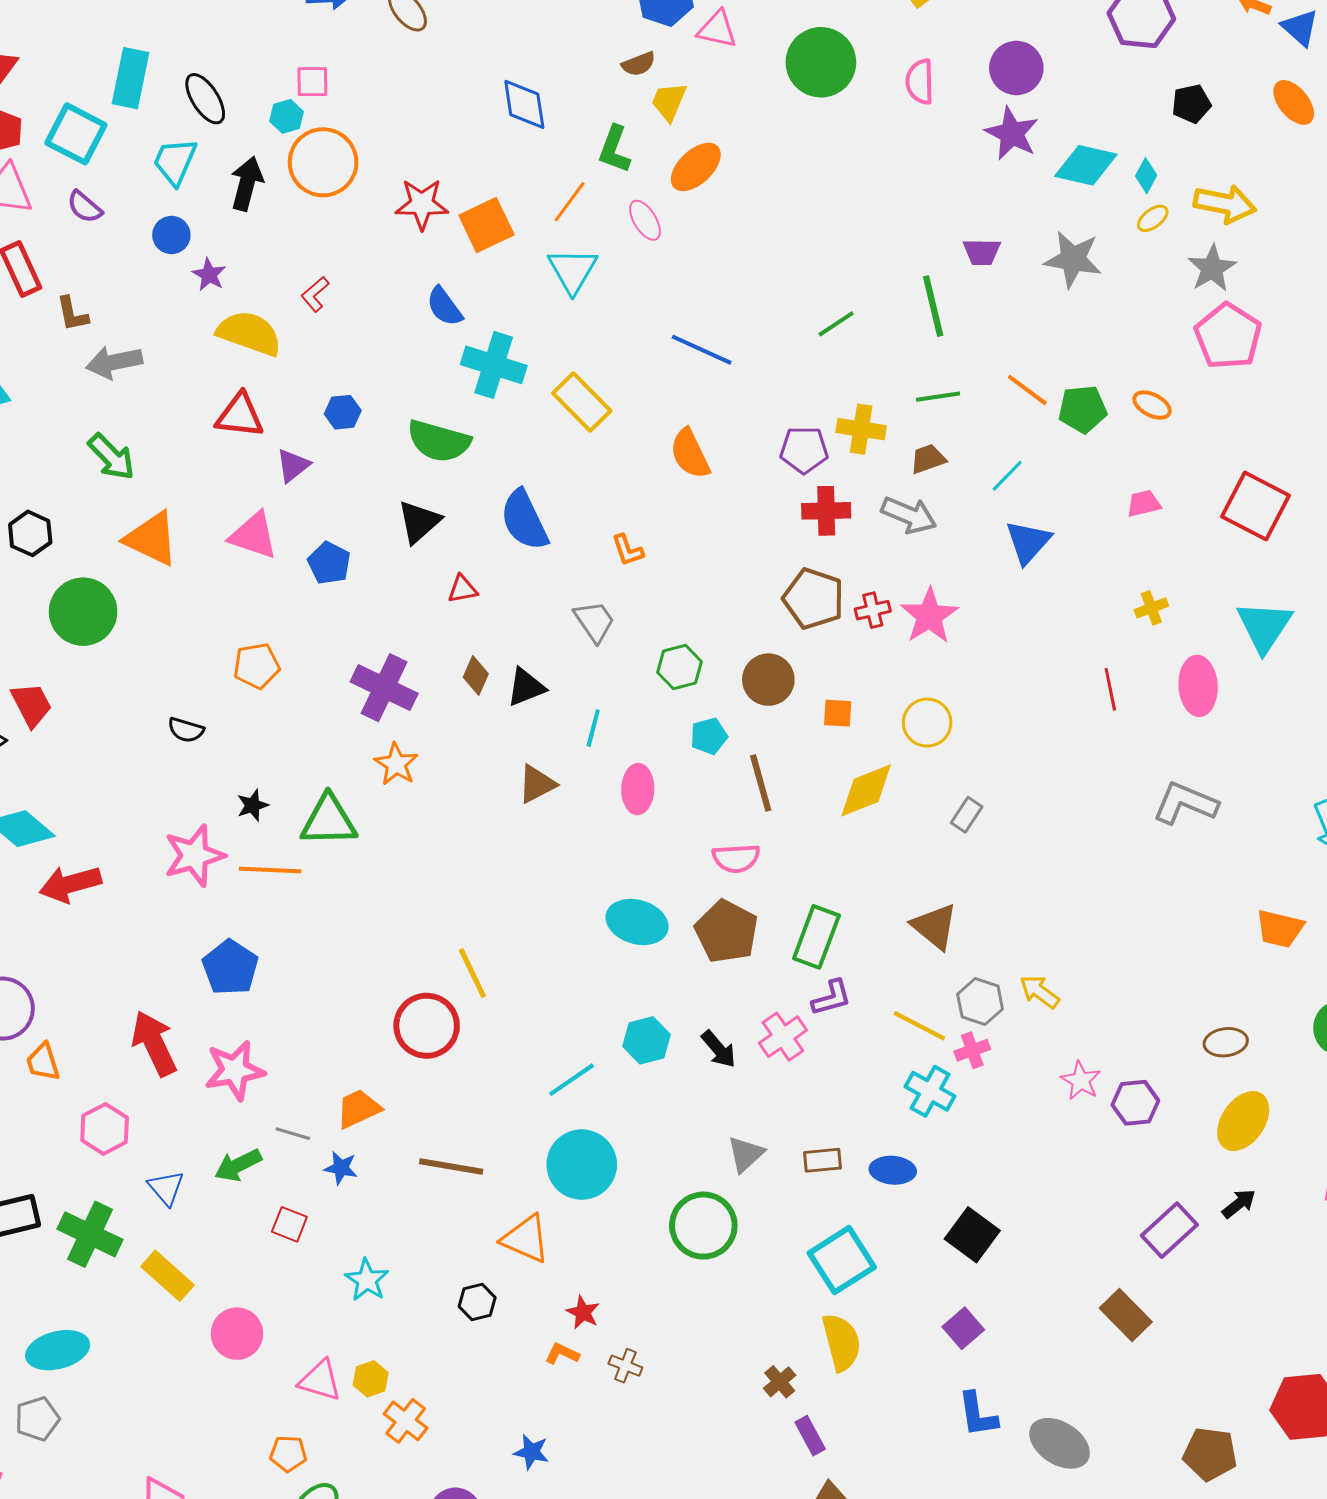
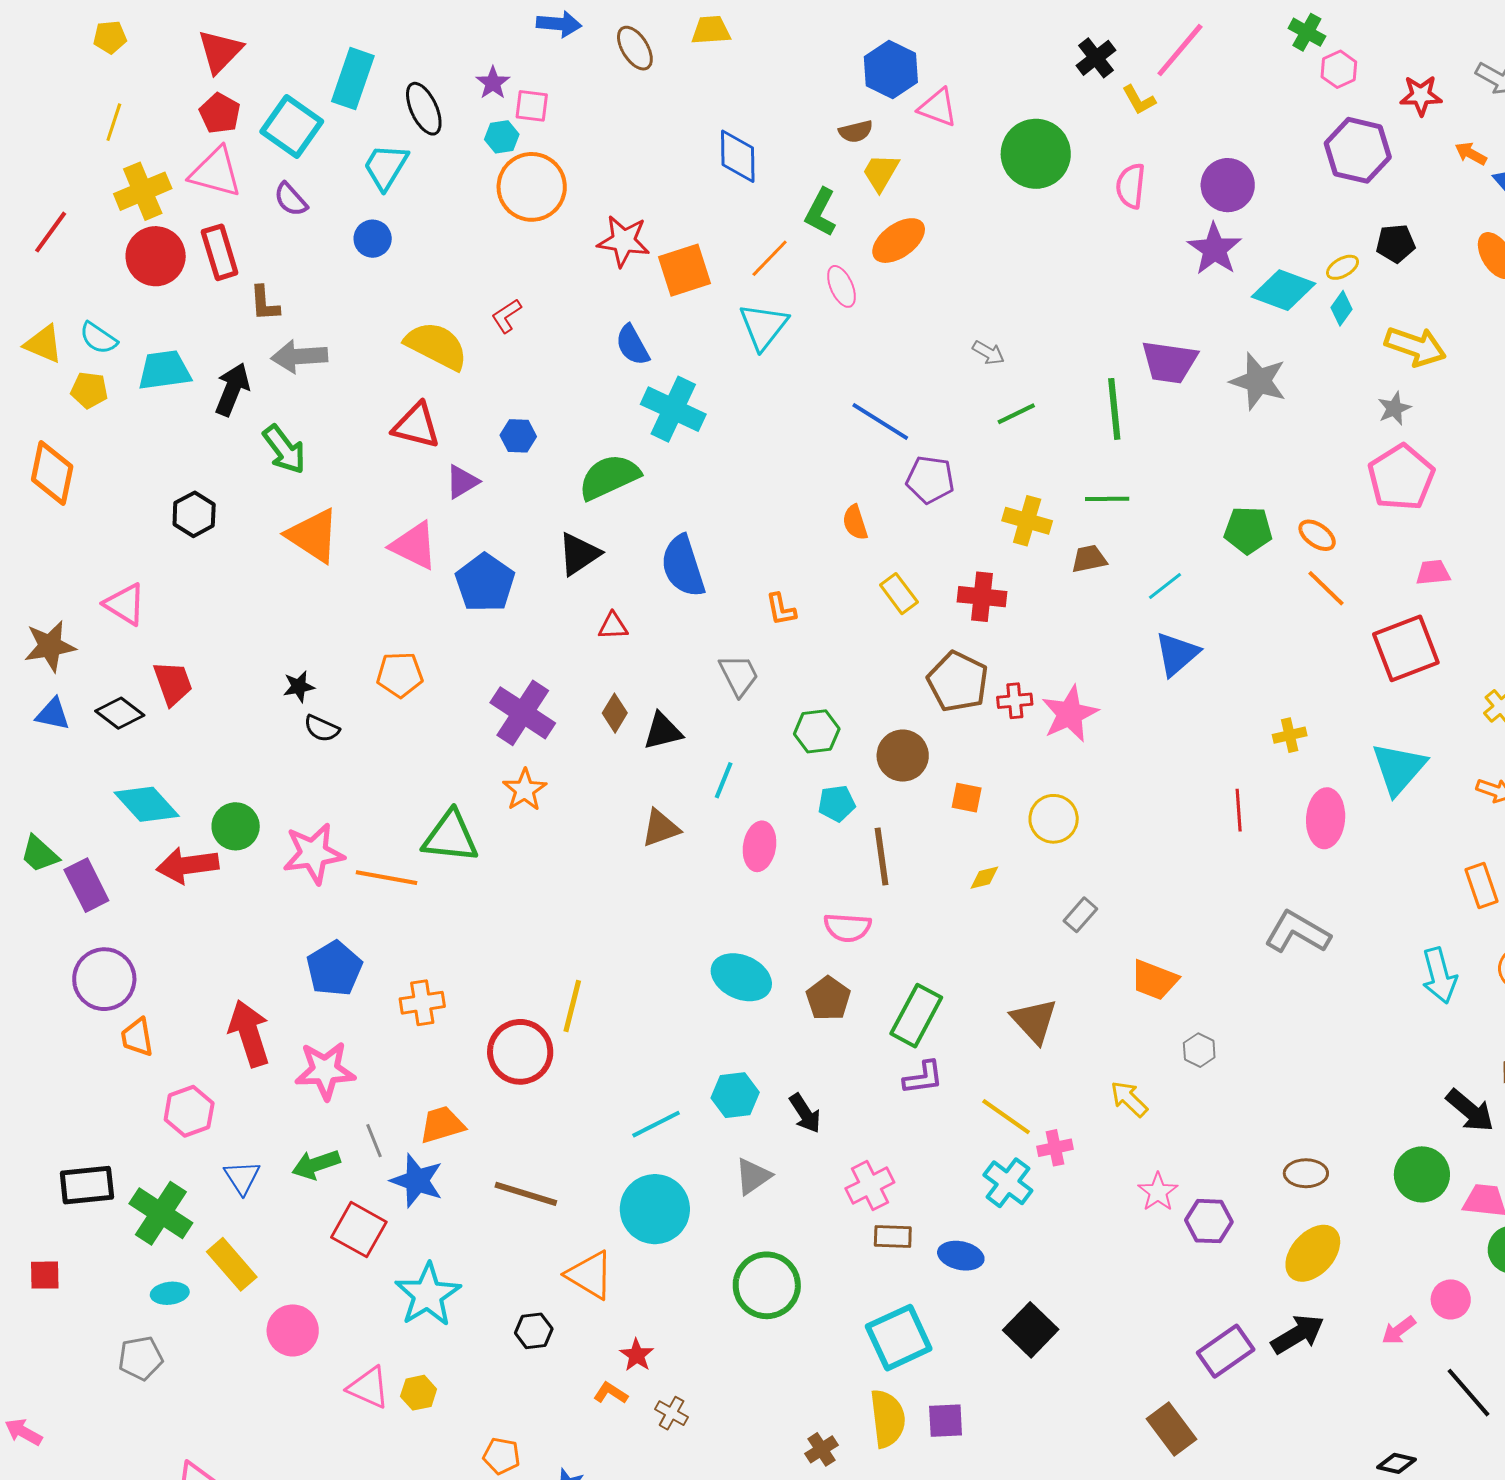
black arrow: (247, 183) -> (232, 389), moved
yellow ellipse: (1153, 218) -> (1343, 267), moved
purple trapezoid: (982, 252) -> (1169, 362), size x1.5
gray star: (1212, 268) -> (1394, 408), size x0.7
purple star: (209, 275) -> (493, 83), moved
orange line: (1027, 390) -> (1326, 588), moved
yellow rectangle: (582, 402) -> (899, 594), moved, size x0.7
green semicircle: (439, 441) -> (609, 477), turned 132
purple pentagon: (804, 450) -> (930, 480), moved
orange semicircle: (690, 454) -> (855, 522), size x0.7
pink trapezoid: (1144, 503) -> (1433, 572), moved
red square: (1256, 506) -> (1406, 648), turned 34
gray arrow: (909, 515) -> (988, 353), moved, size x0.6
blue pentagon: (329, 563) -> (485, 583), size x1.4
green circle: (83, 612) -> (236, 826), moved, size x0.7
yellow diamond: (866, 790) -> (984, 878), size x0.5
black star: (253, 805) -> (299, 686), moved
orange trapezoid: (1280, 929) -> (1154, 980), moved
brown pentagon: (726, 932) -> (828, 998), size x0.7
yellow line: (472, 973) -> (572, 1006), turned 32
gray hexagon: (980, 1002) -> (1199, 1050), moved, size x0.7
pink cross: (783, 1037) -> (870, 1185), moved
gray line: (293, 1134) -> (374, 1141), turned 44
gray triangle: (746, 1154) -> (753, 1176), moved
blue star: (341, 1168) -> (417, 1181), size x1.6
black arrow: (1239, 1204) -> (1298, 1334), size x1.5
red square: (289, 1224) -> (359, 1230), size x1.5
cyan star: (367, 1280) -> (428, 1295), size x1.5
purple square: (963, 1328) -> (946, 1421), moved, turned 30
cyan ellipse: (58, 1350) -> (170, 1293), moved, size x0.6
gray pentagon: (37, 1419) -> (141, 1358), moved
orange cross: (406, 1421) -> (422, 1003), moved, turned 36
orange pentagon: (288, 1454) -> (501, 1456), moved

